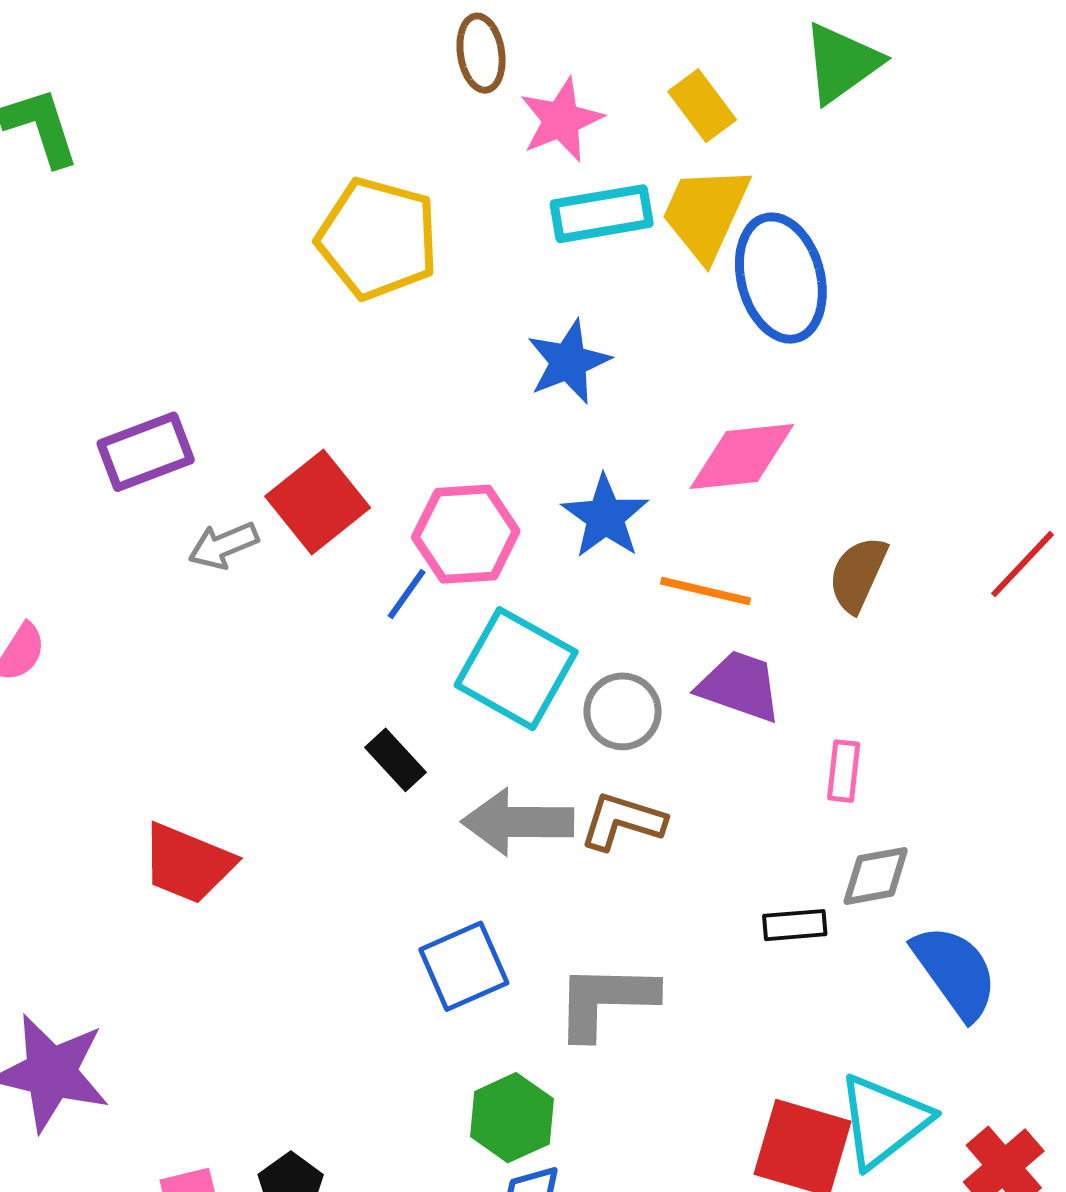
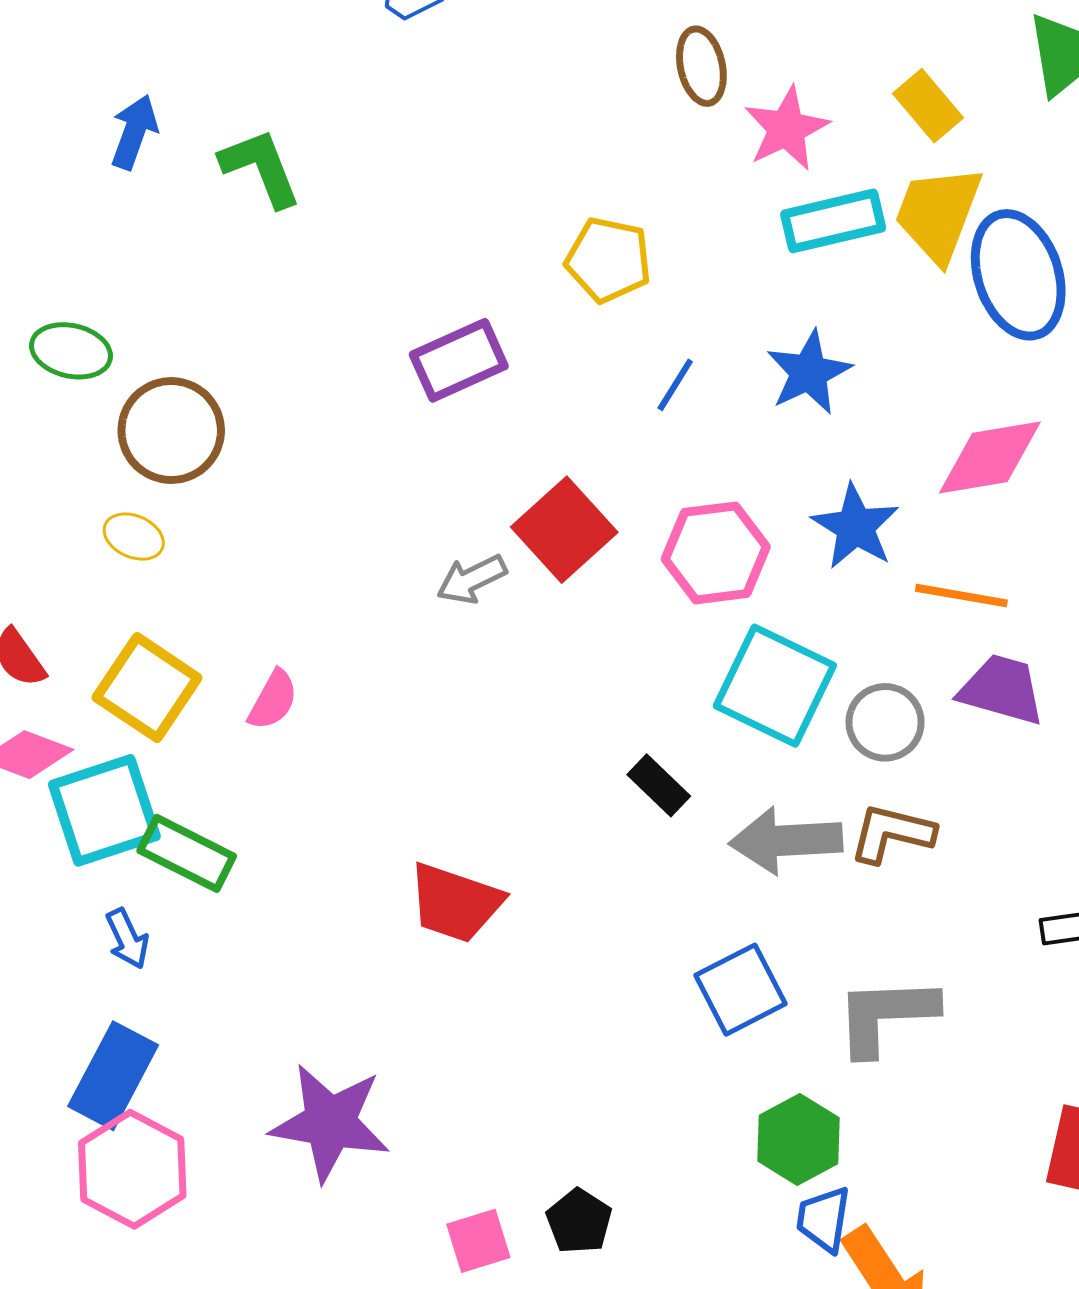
yellow pentagon: (378, 238) -> (608, 260), size x0.7
purple rectangle: (146, 452) -> (459, 360), moved
blue line: (407, 594) -> (675, 385), moved

